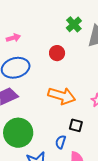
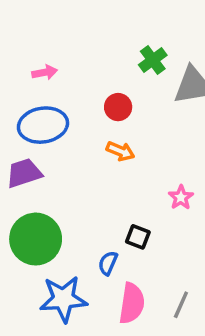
orange arrow: (62, 96) -> (120, 151), moved, size x0.6

